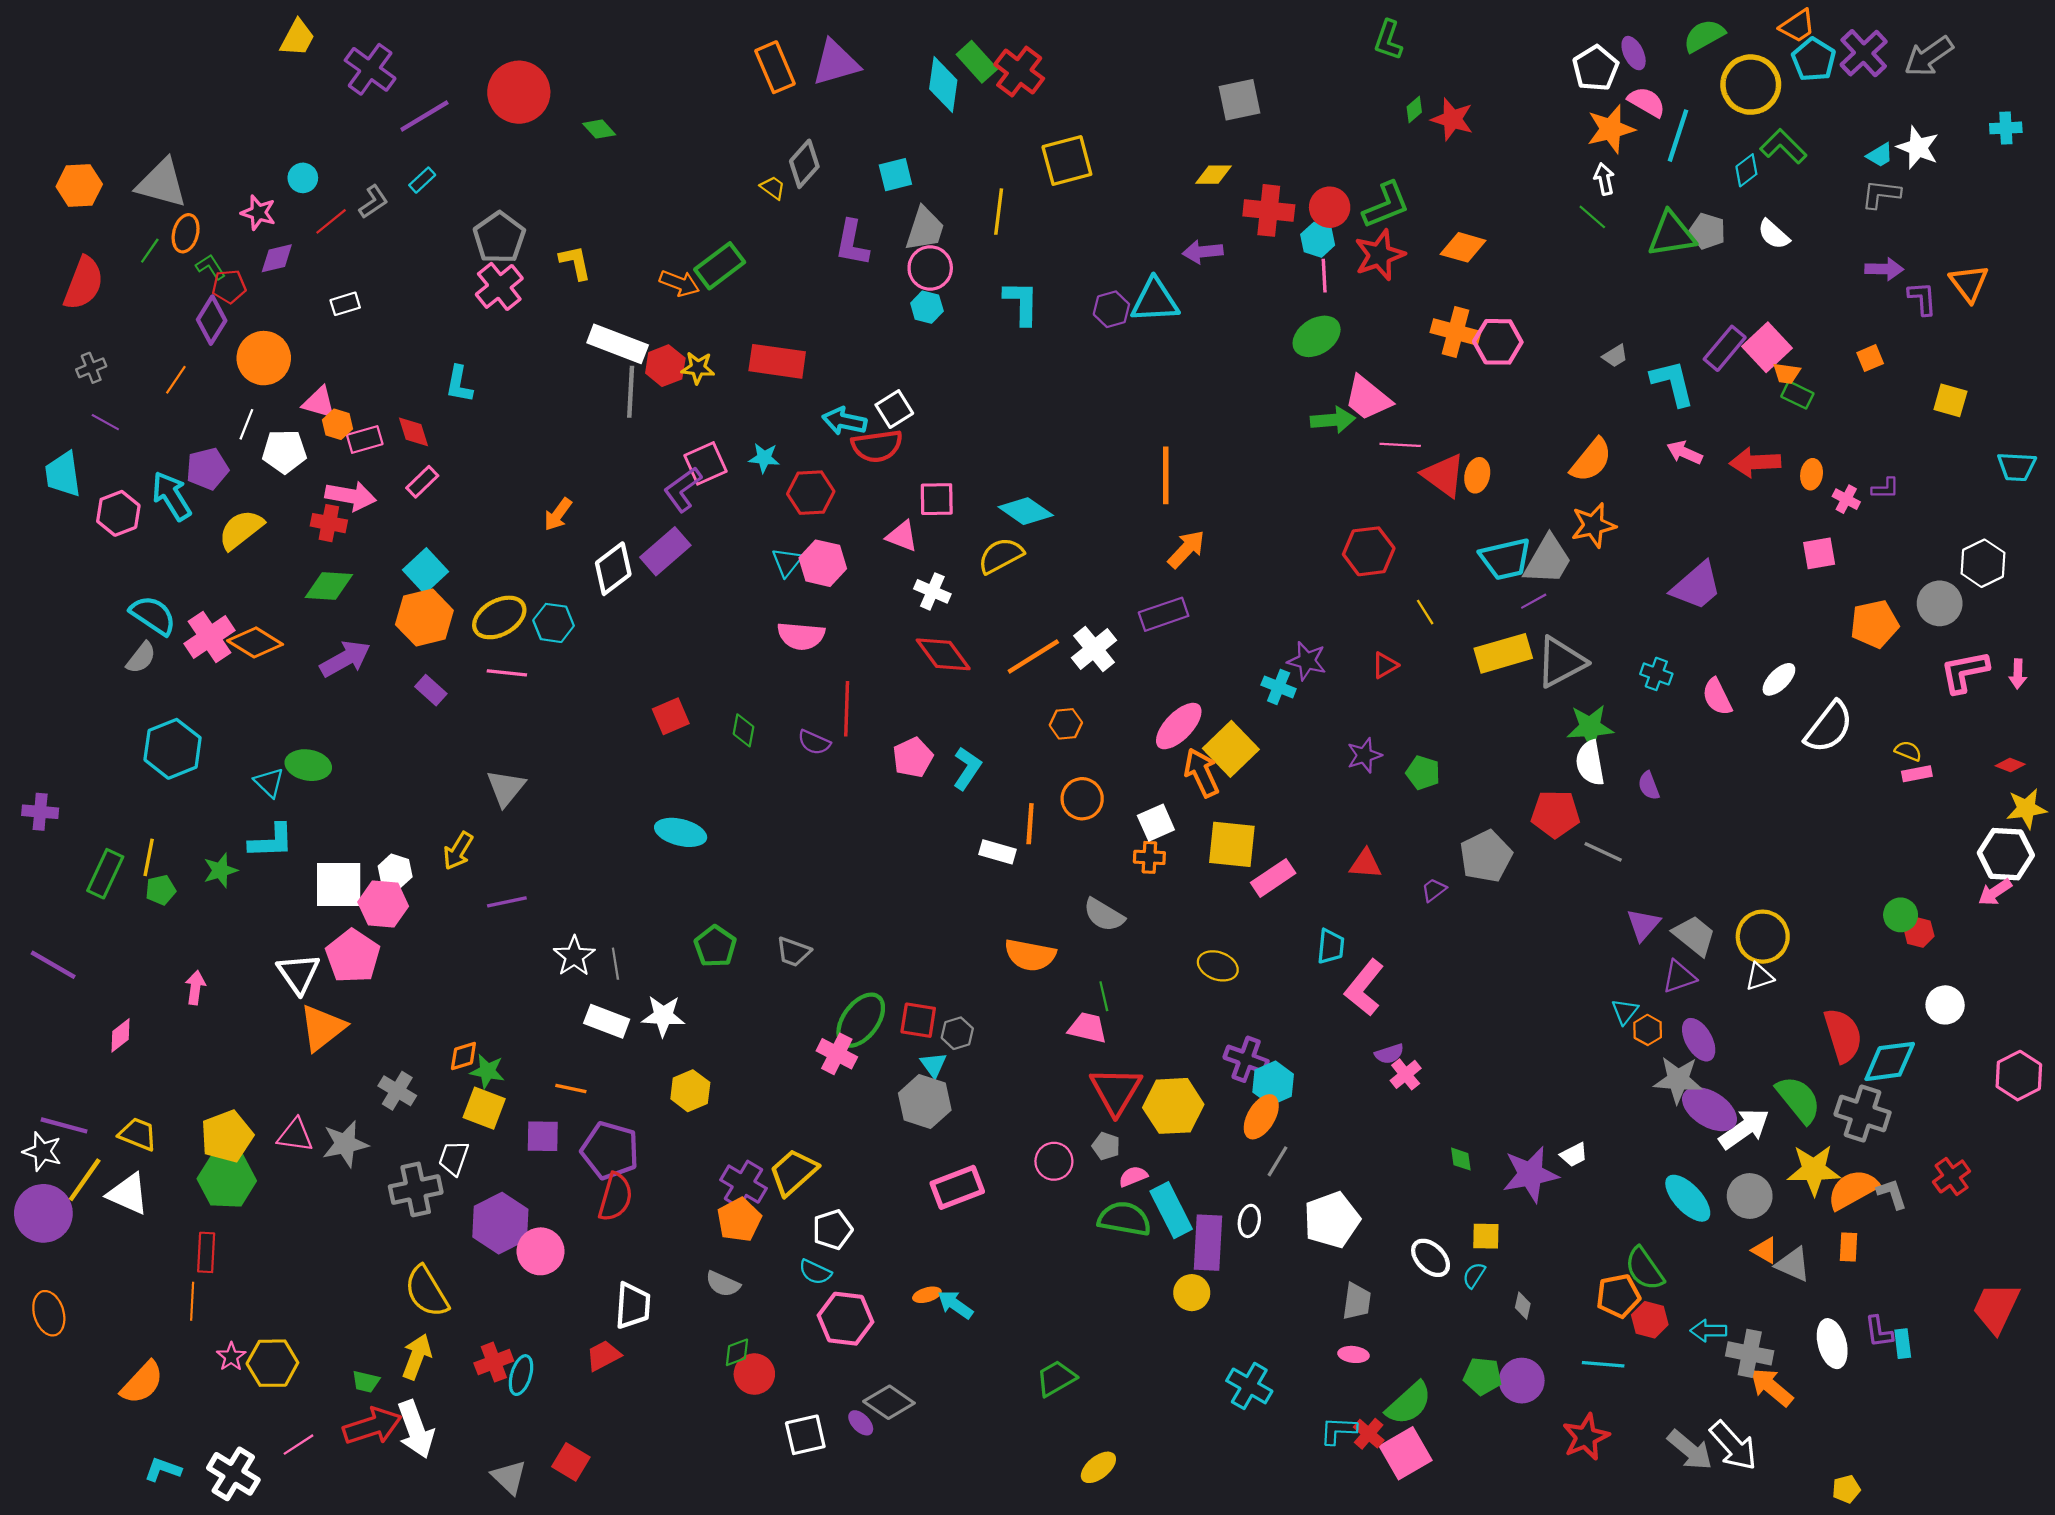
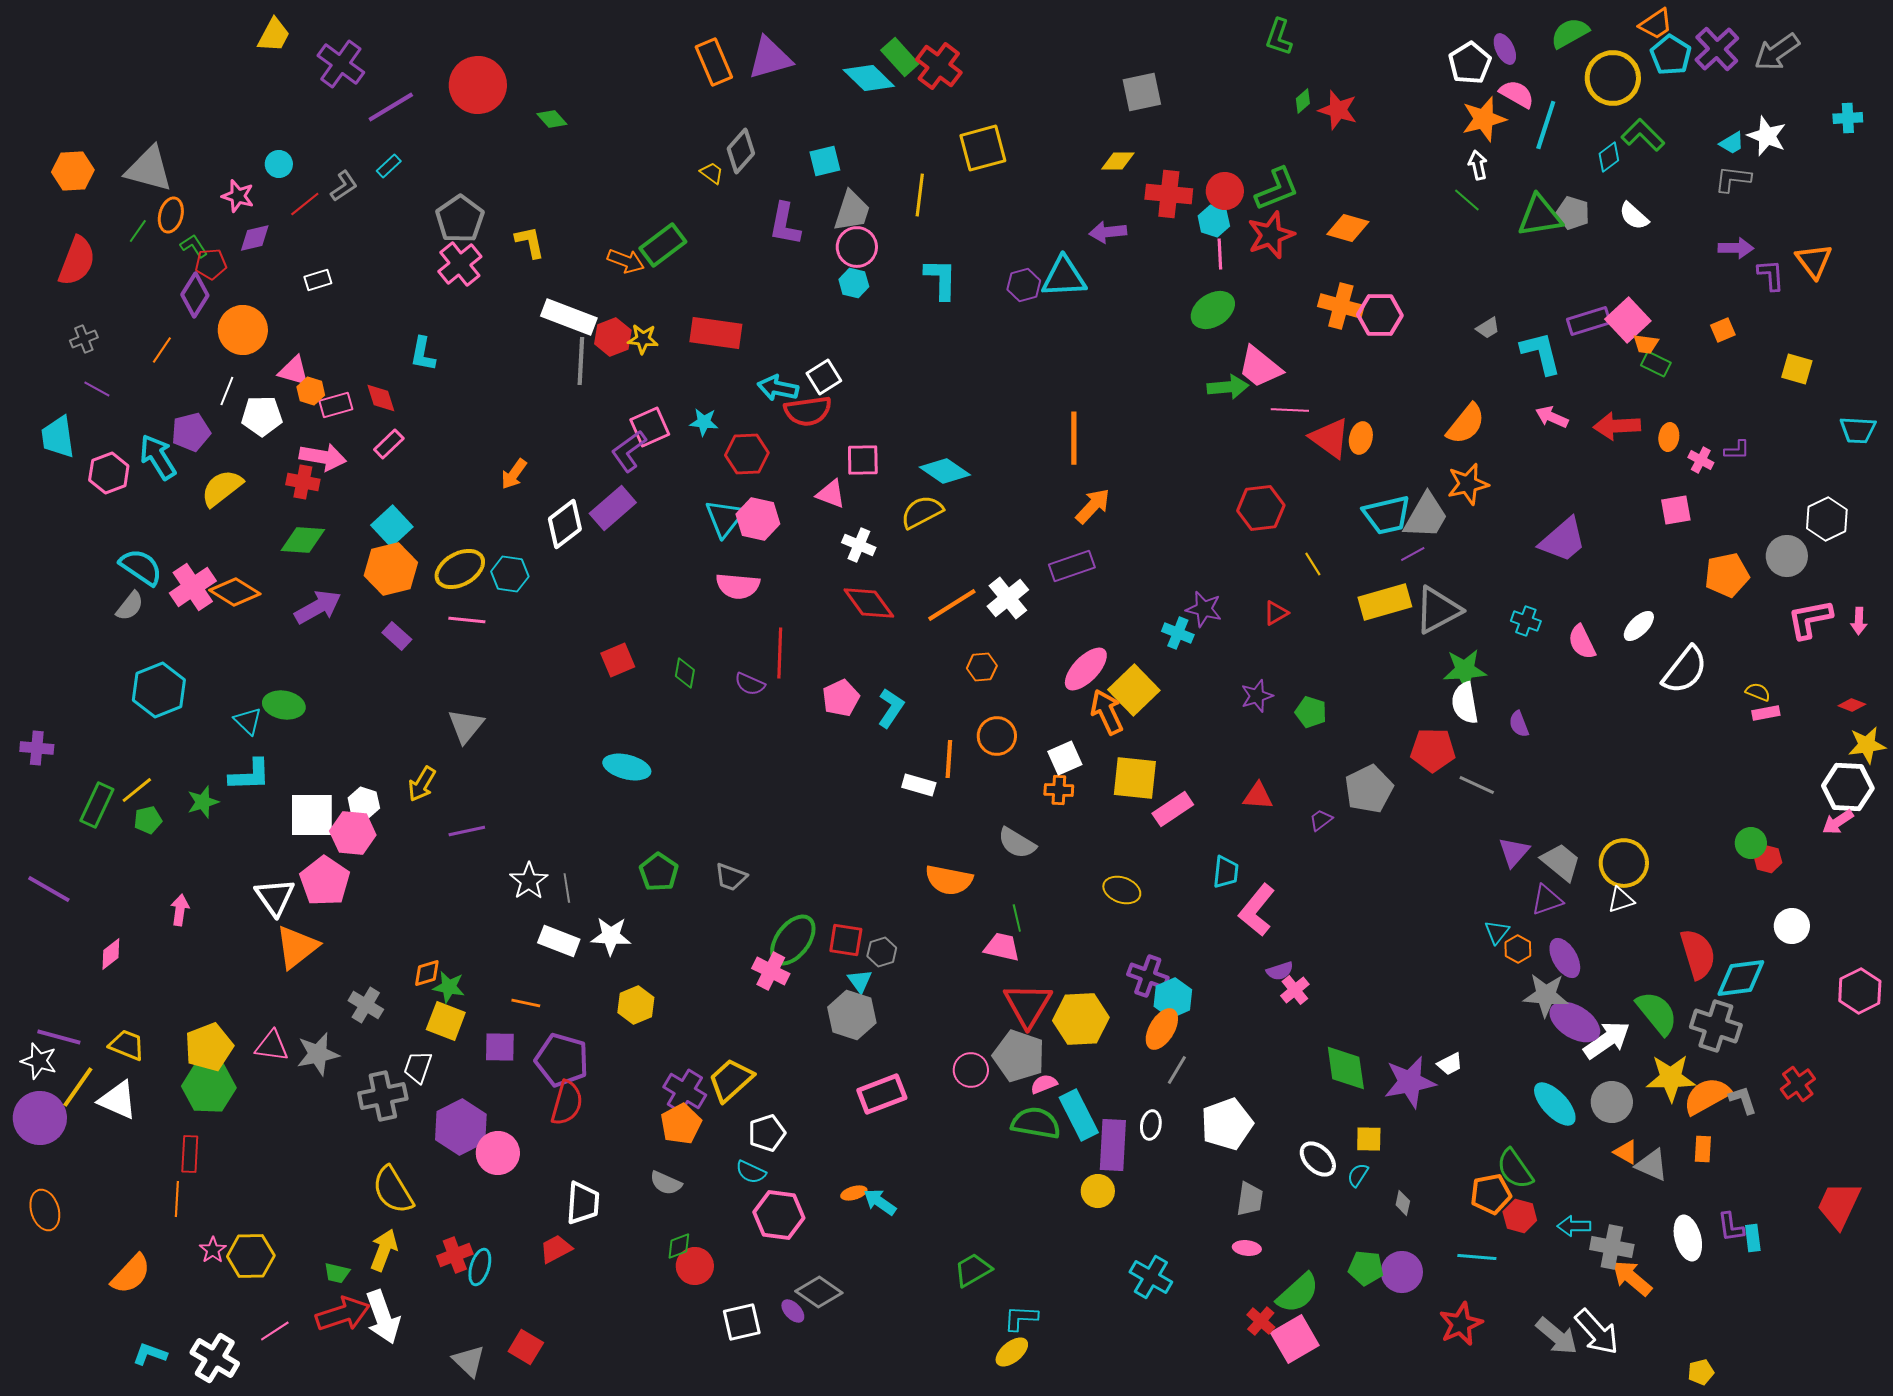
cyan diamond: (943, 85) -> (869, 78), turned -54
purple rectangle: (1725, 348) -> (1589, 321), turned 33
cyan triangle: (787, 562) -> (725, 518), size x1.4
yellow line: (149, 857) -> (137, 790), turned 40
gray pentagon: (1106, 1146) -> (1019, 1056), size x2.0
green diamond: (1461, 1159) -> (1346, 1068), size x2.0
cyan L-shape: (1338, 1430) -> (1021, 1318), moved

